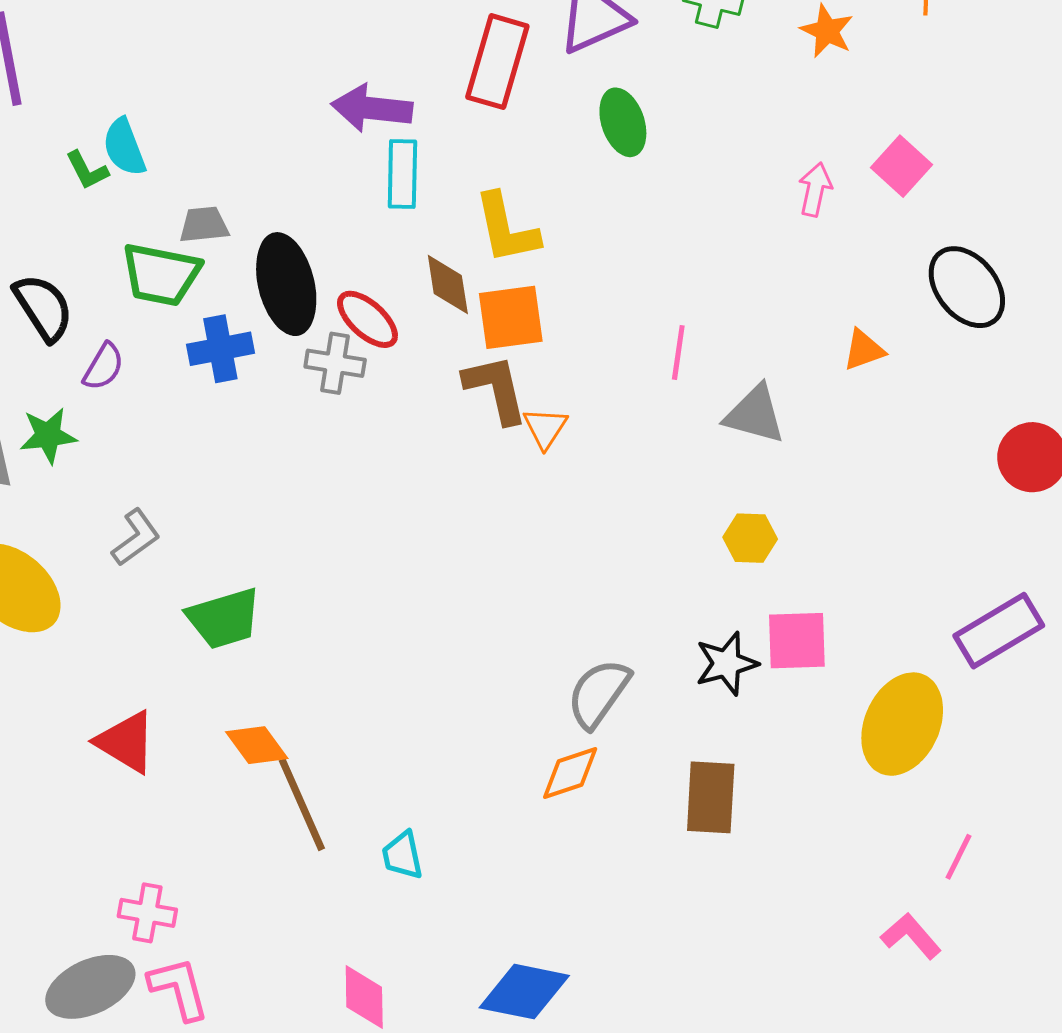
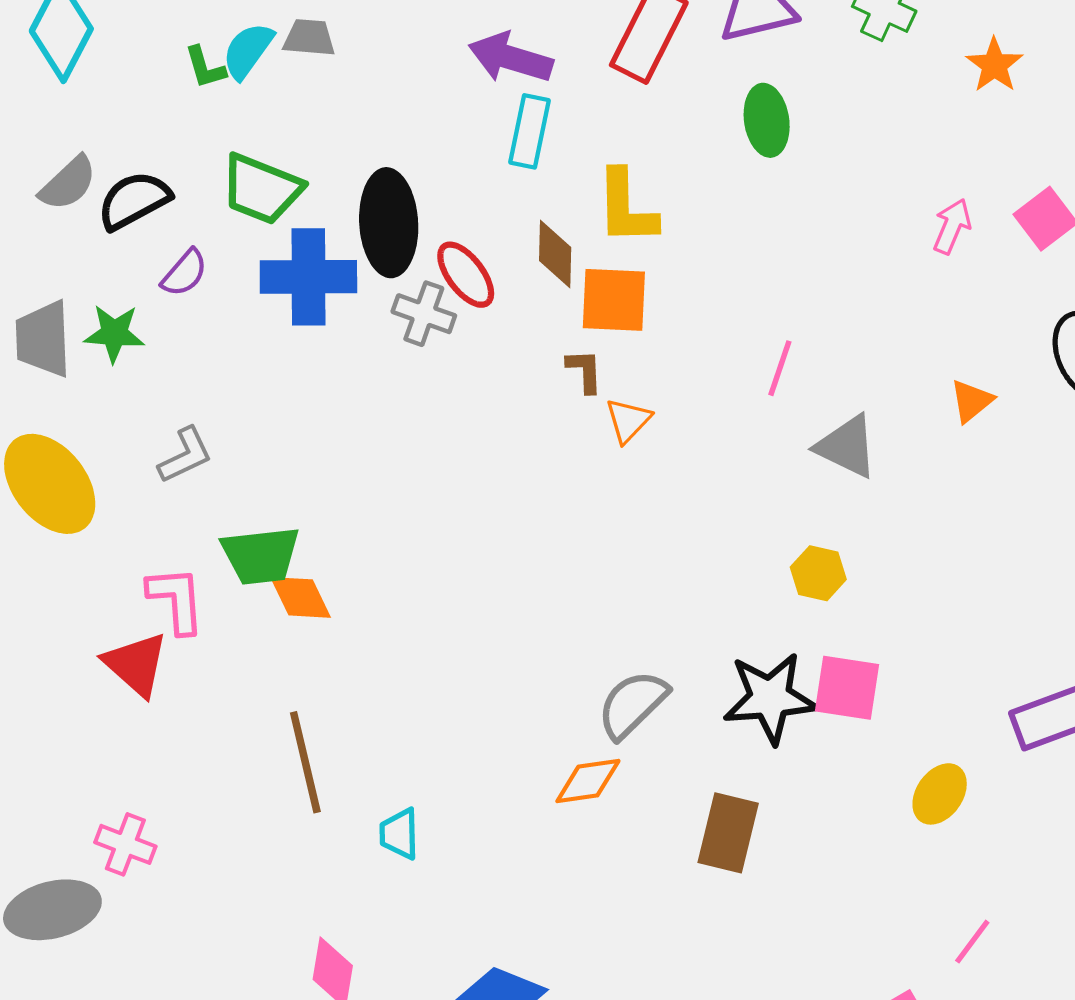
cyan semicircle: (124, 147) -> (248, 51), turned 46
gray trapezoid: (204, 225) -> (309, 38), moved
black semicircle: (43, 307) -> (134, 200), turned -96
blue cross: (220, 349) -> (308, 277), size x1.4
orange triangle: (864, 350) -> (971, 401), turned -30
brown L-shape: (496, 389) -> (585, 371), size x0.6
black star: (727, 664) -> (770, 698), size x1.4
yellow ellipse: (902, 724) -> (940, 794), size x0.6
orange diamond: (257, 745) -> (301, 597), moved
pink L-shape: (179, 989) -> (176, 600), moved

